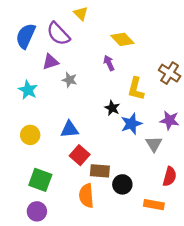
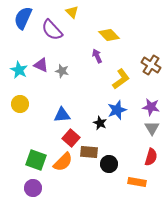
blue semicircle: (26, 36) -> (23, 18), moved
purple triangle: (50, 62) -> (41, 65), moved, turned 42
yellow L-shape: (136, 89) -> (121, 79), turned -140
cyan star: (28, 90) -> (19, 70), moved
black star: (112, 108) -> (100, 123), moved
yellow circle: (30, 135) -> (20, 104), moved
gray triangle: (154, 144) -> (152, 128), moved
orange semicircle: (86, 196) -> (63, 162), moved, turned -130

